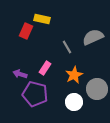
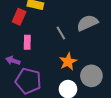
pink rectangle: (45, 68) -> (27, 42), moved, turned -32

